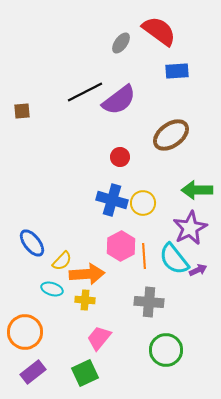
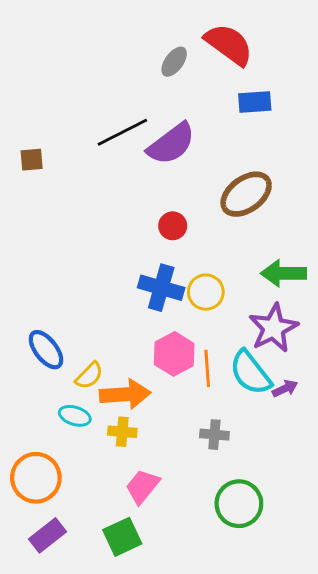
gray cross: (149, 302) -> (214, 435), size x0.7

